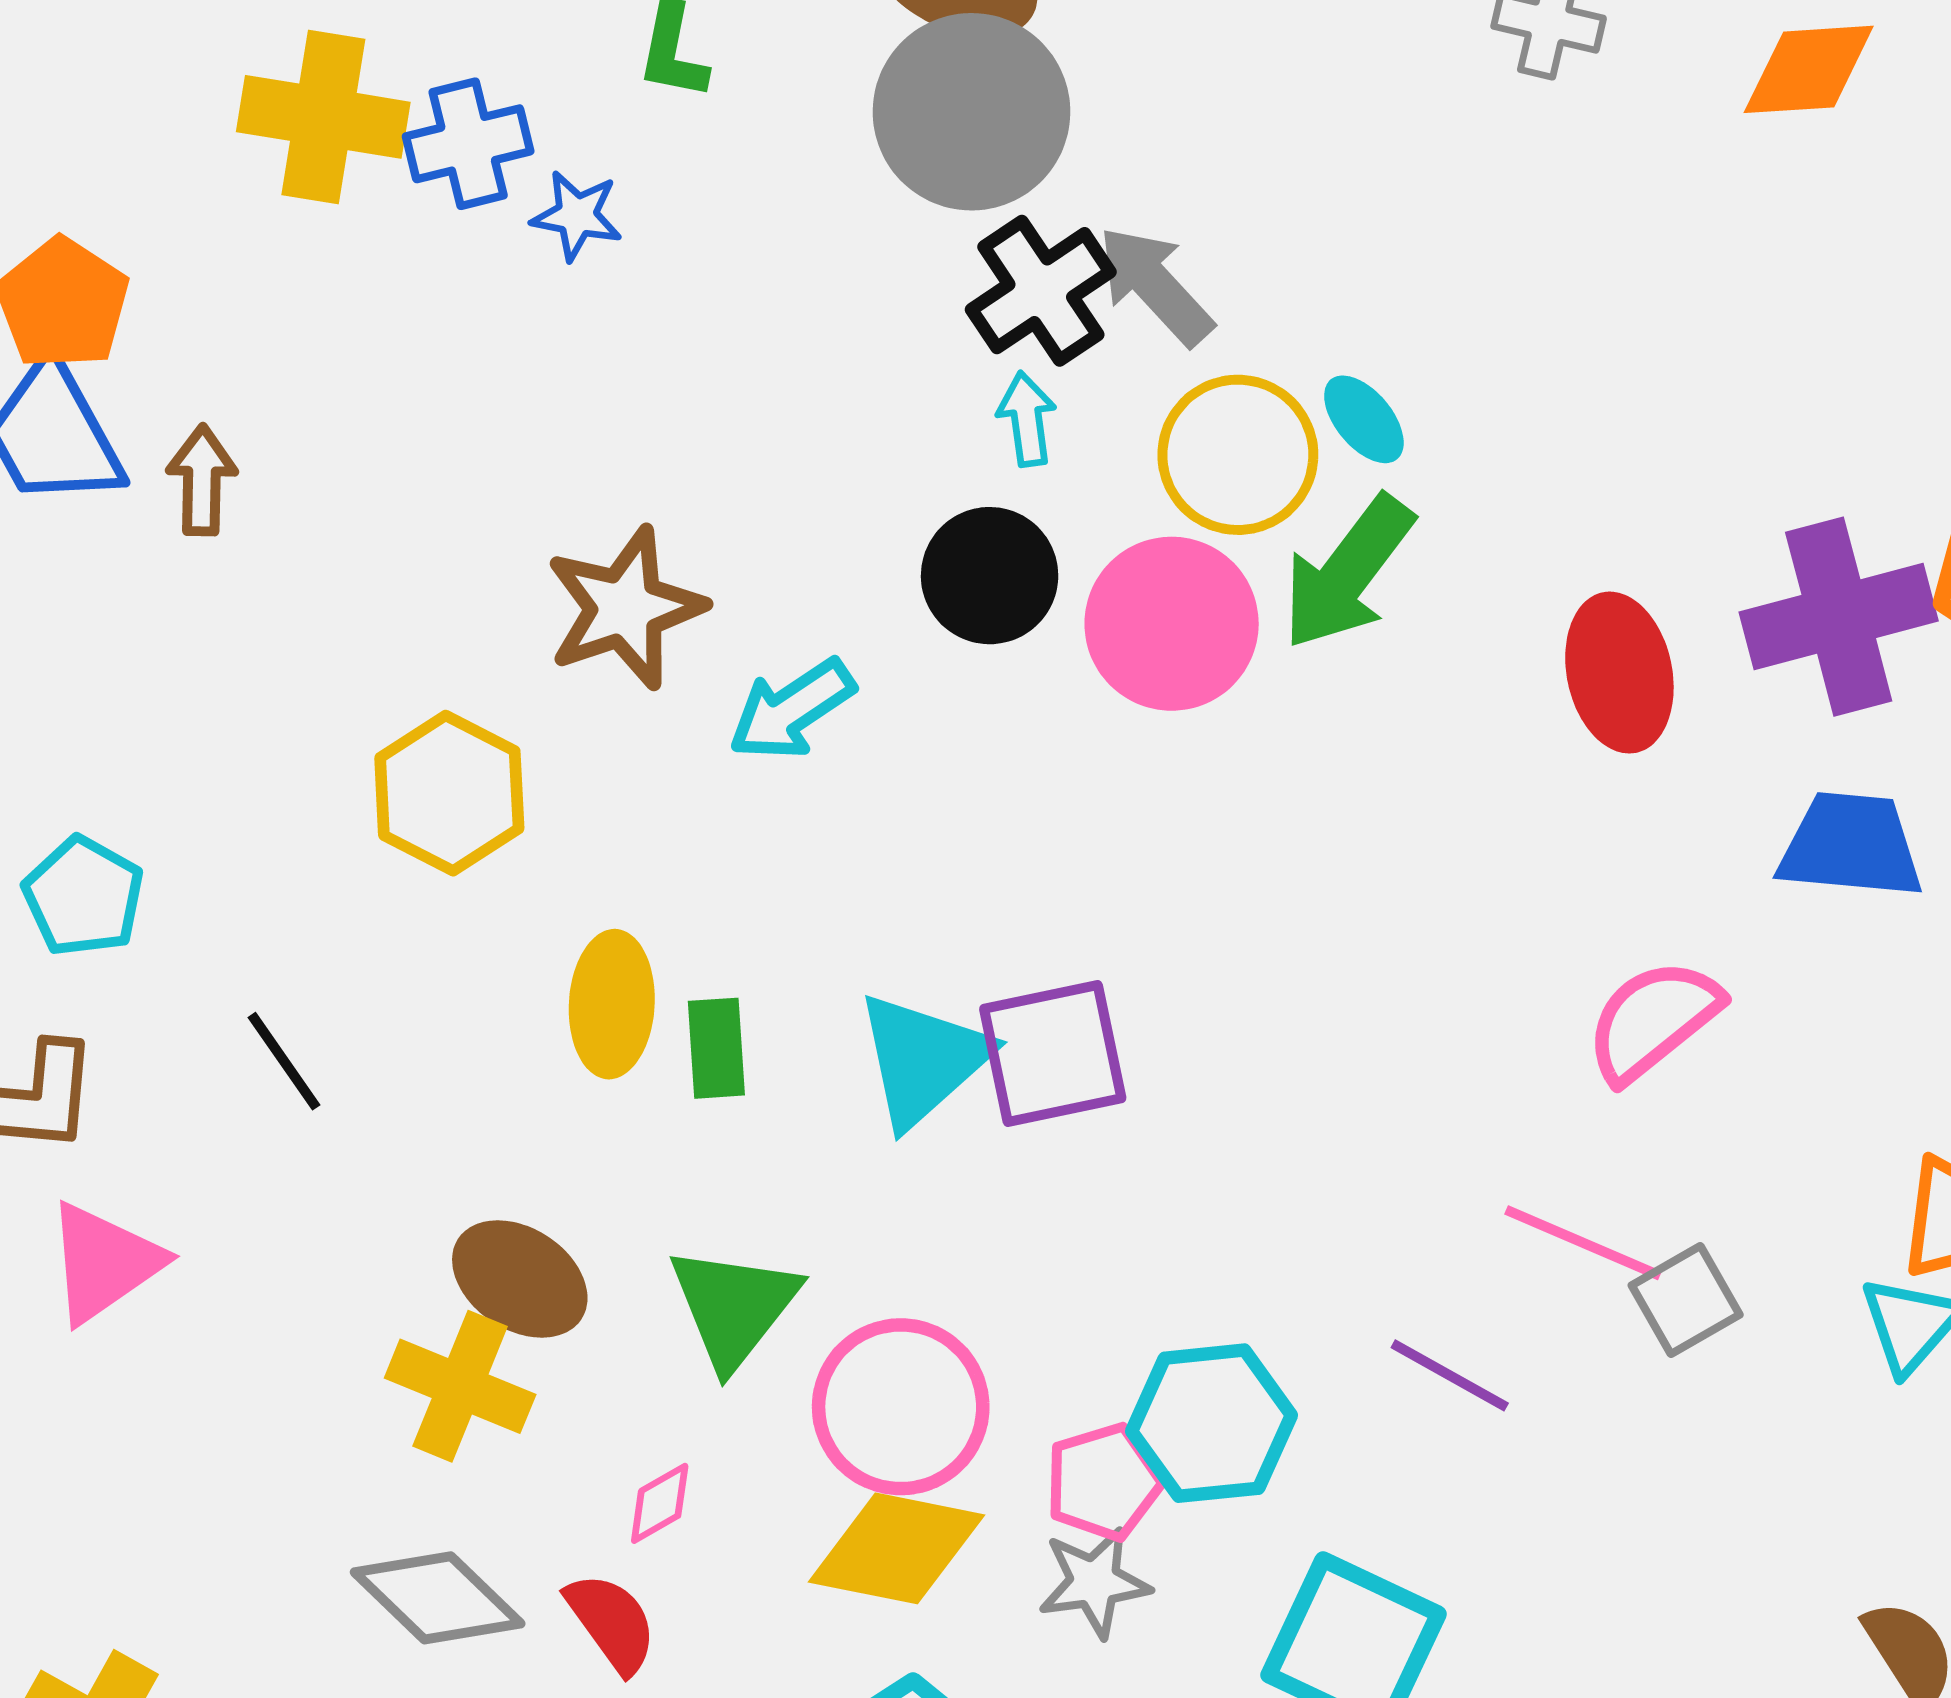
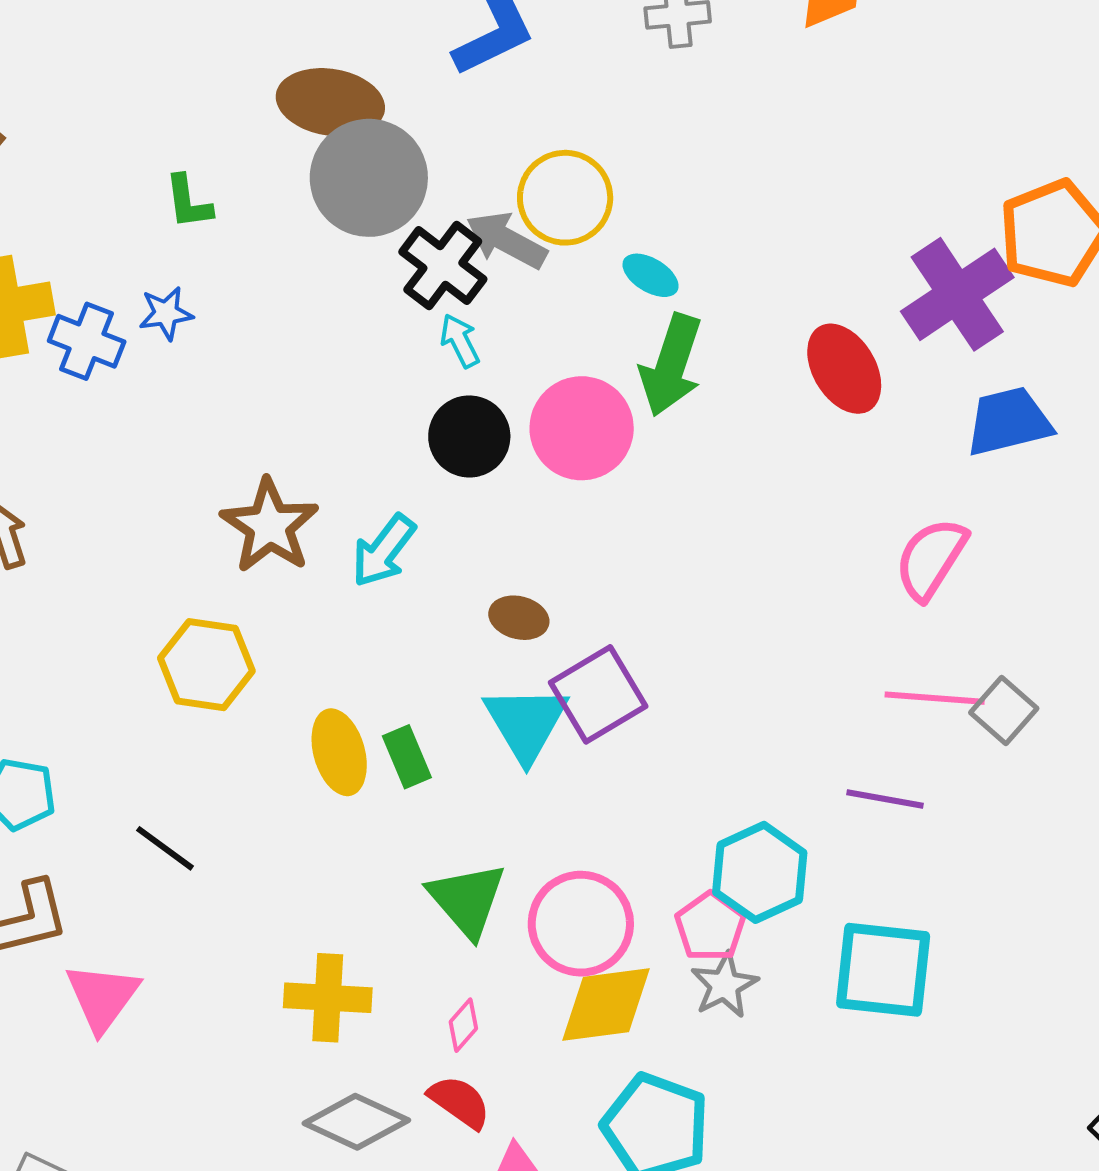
blue cross: (468, 144) -> (87, 341), moved, turned -36
yellow circle: (1238, 455) -> (565, 198), moved
brown ellipse: (520, 1279) -> (519, 618), moved, size x0.7

